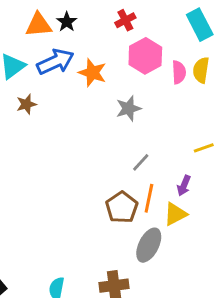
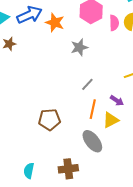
purple arrow: (184, 186) -> (117, 101), turned -80
brown pentagon: (122, 207) -> (49, 120), moved, turned 30
gray ellipse: (149, 245) -> (92, 141), turned -65

